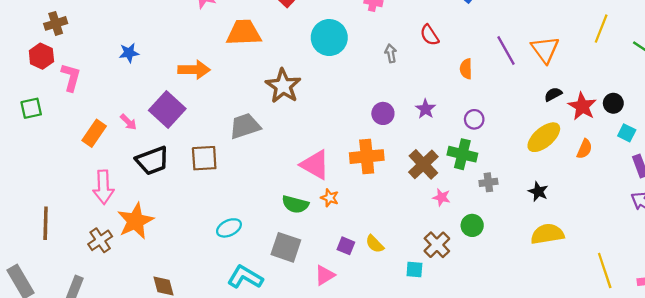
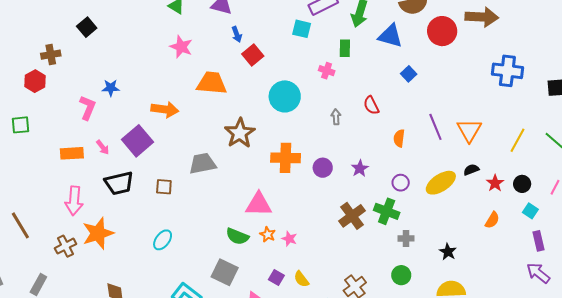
yellow line: (601, 29) -> (517, 140), moved
pink L-shape: (71, 77) -> (88, 108), moved
red star: (582, 106) -> (495, 183), size x0.7
orange rectangle: (94, 133) -> (72, 153), turned 45
yellow ellipse: (544, 137) -> (441, 183), moved
orange cross: (367, 157) -> (286, 158), moved
brown square: (204, 158) -> (164, 187), size x0.7
pink triangle: (315, 165) -> (259, 204), turned -36
pink star: (442, 197) -> (289, 239), moved
brown line: (46, 223) -> (20, 225), turned -40
green circle: (472, 225) -> (401, 275), moved
cyan ellipse: (229, 228) -> (163, 240), moved, turned -35

